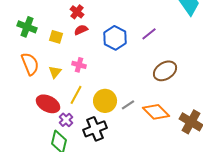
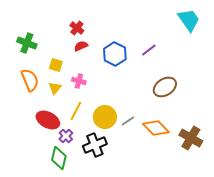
yellow square: (56, 37) -> (56, 65), moved

